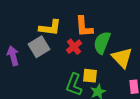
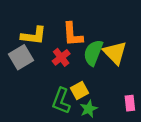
yellow triangle: (122, 58) -> (115, 53), moved
yellow square: (90, 76) -> (79, 91), turned -35

